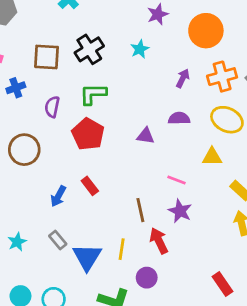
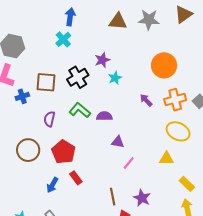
purple star: (158, 14) -> (102, 60), moved
purple arrow: (183, 78) -> (146, 100), turned -72
blue cross: (16, 88) -> (22, 96), moved
green L-shape: (93, 94) -> (80, 110), turned 40
purple semicircle: (179, 118) -> (104, 116), moved
red pentagon: (88, 134) -> (63, 152), moved
pink line: (177, 180) -> (129, 163), moved, turned -72

